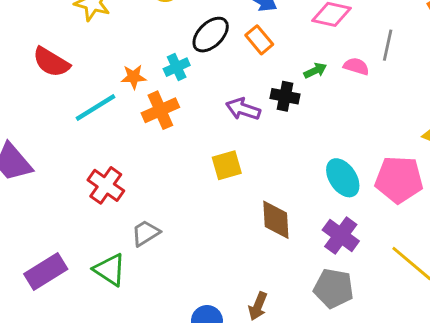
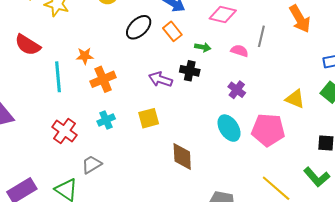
cyan cross: (177, 67) -> (106, 120), moved
green arrow: (315, 71) -> (203, 47), moved, turned 35
cyan line: (95, 107) -> (58, 77), turned -64
purple cross: (341, 236) -> (237, 90), moved, size x0.7

